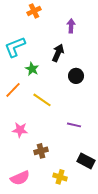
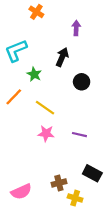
orange cross: (34, 11) -> (36, 12), turned -32
pink star: (20, 130) -> (46, 133), moved
brown cross: (41, 151) -> (59, 183), moved
yellow cross: (60, 177) -> (75, 198), moved

